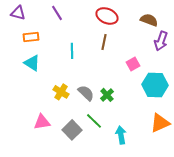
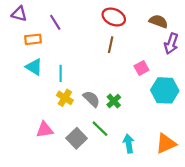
purple line: (57, 13) -> (55, 22), moved
cyan line: (72, 51) -> (61, 73), moved
orange triangle: (160, 123) -> (166, 144), moved

